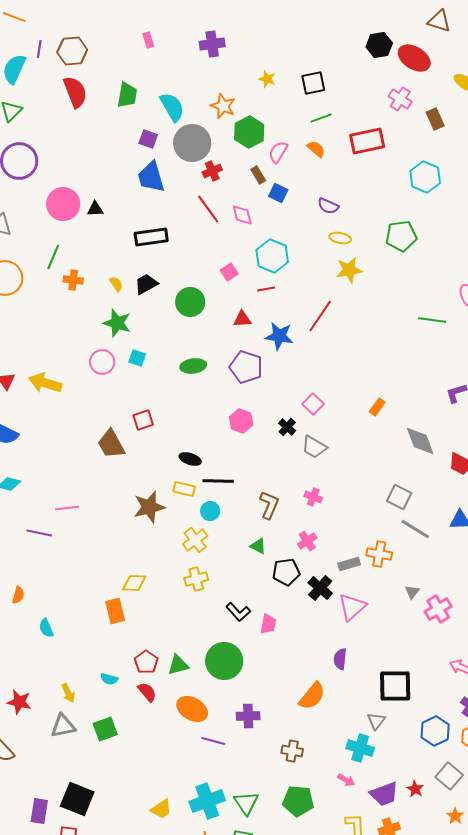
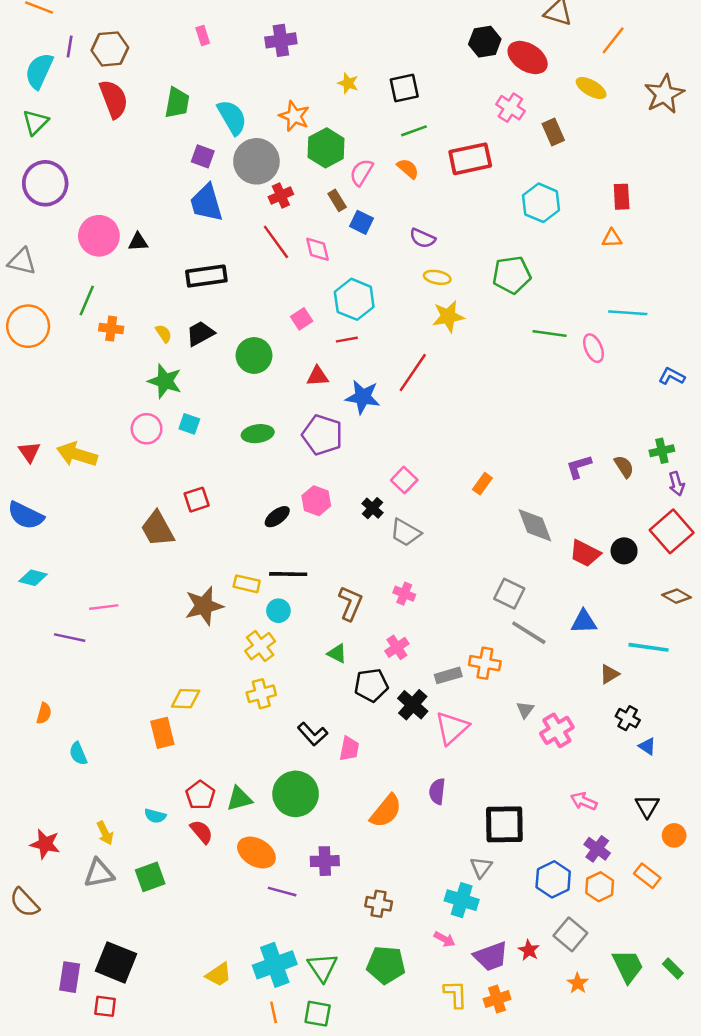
green line: (432, 320) -> (550, 333), moved
black ellipse: (190, 459) -> (277, 517), moved, turned -55
orange semicircle: (312, 696) -> (386, 811), moved

